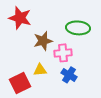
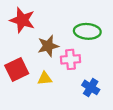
blue cross: (69, 75) -> (91, 87), moved
red square: (20, 83) -> (17, 69), moved

